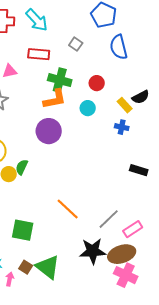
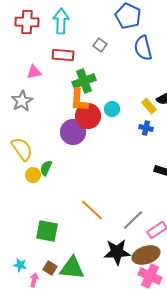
cyan arrow: (37, 20) -> (61, 21), turned -135
green cross: (60, 80) -> (84, 81), turned -35
red circle: (97, 83) -> (88, 116), moved, size x1.6
orange L-shape: (55, 99) -> (79, 100), turned 105
green triangle: (48, 267) -> (72, 268), turned -32

